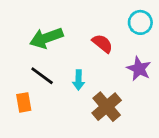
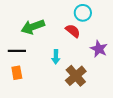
cyan circle: (140, 22) -> (83, 13), moved
black line: (42, 76) -> (17, 51), moved, turned -36

